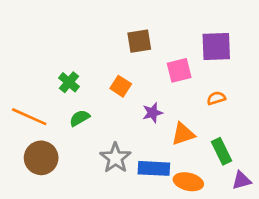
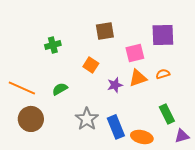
green cross: (69, 82) -> (53, 45), moved, turned 35
orange triangle: (183, 134) -> (138, 78), moved
blue rectangle: (154, 168) -> (116, 127), turned 65

